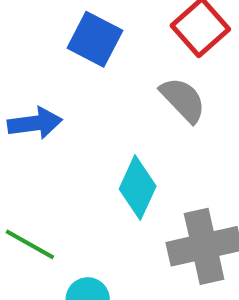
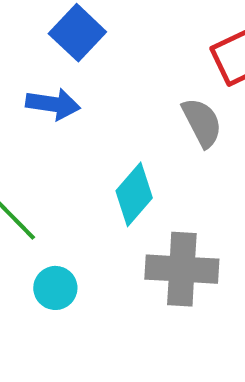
blue square: (95, 39) -> (77, 33), moved

